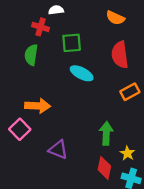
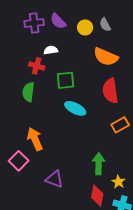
orange semicircle: (115, 18) -> (106, 57), size x1.4
orange arrow: (38, 106) -> (35, 139), turned -115

